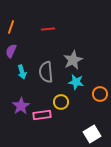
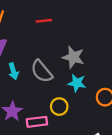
gray star: (73, 60) -> (73, 57), turned -30
gray semicircle: (46, 72) -> (42, 71), turned -35

